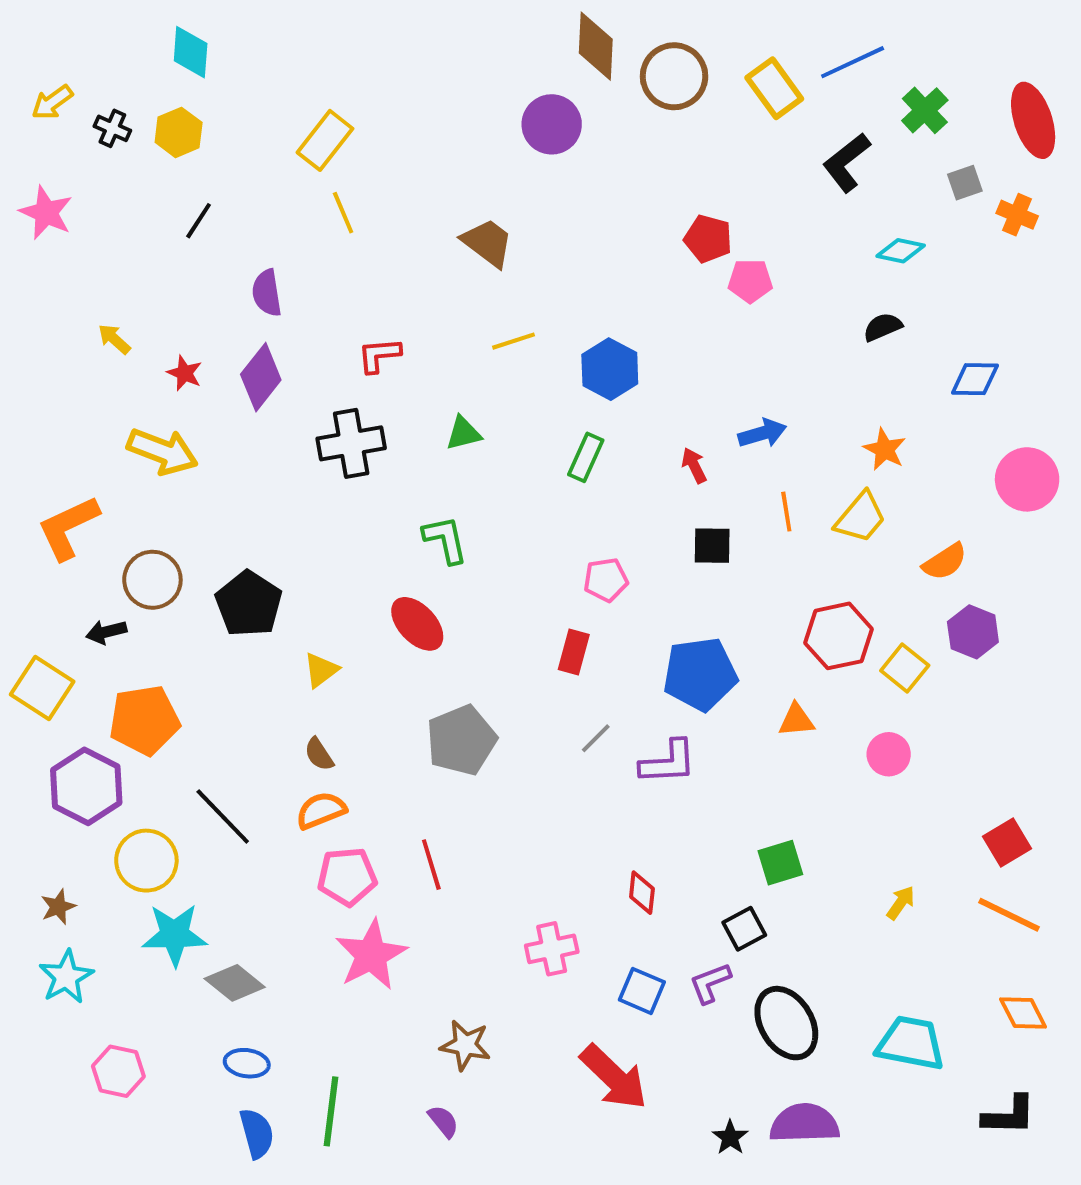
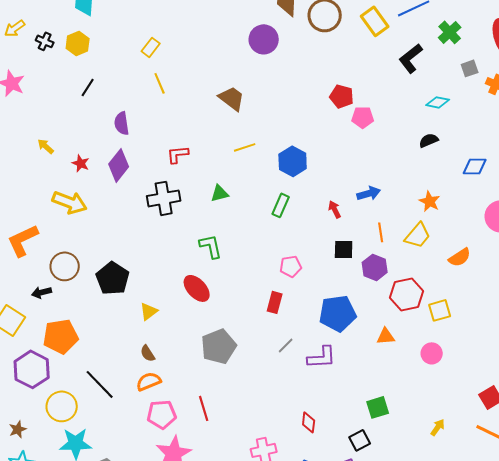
yellow rectangle: (325, 140) -> (151, 47), size x0.7
purple hexagon: (973, 632) -> (375, 267), moved
yellow square: (905, 668) -> (440, 310), turned 35

